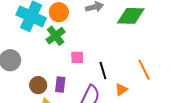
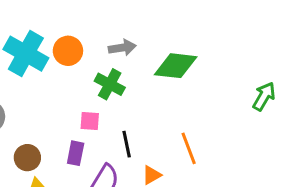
green cross: (56, 36) -> (110, 84), moved, turned -30
purple rectangle: (60, 85) -> (76, 153), moved

